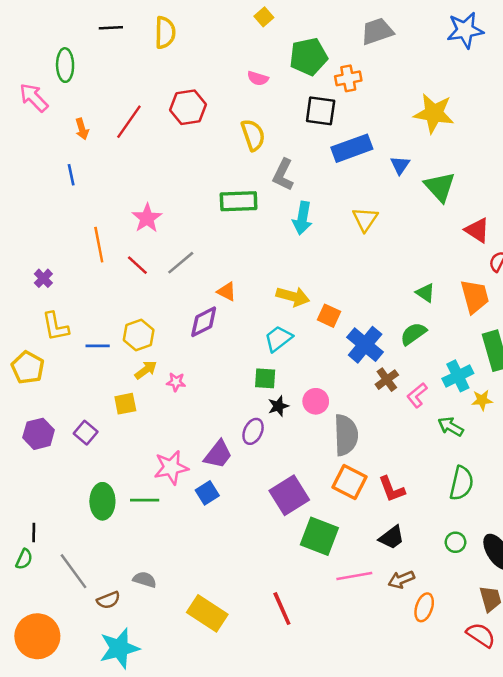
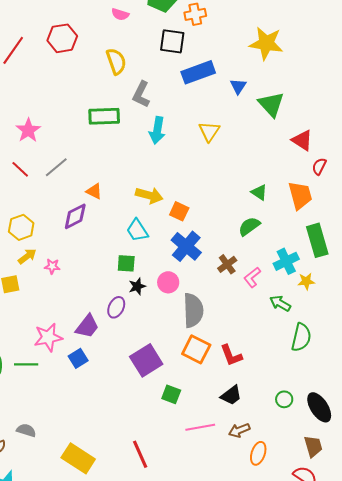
cyan trapezoid: (278, 339) -> (137, 230), turned -85
blue cross: (365, 345) -> (186, 246), moved
green semicircle: (462, 483) -> (301, 337), moved
green square: (319, 536) -> (171, 394), size x0.6

